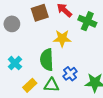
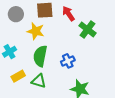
yellow star: (62, 38) -> (36, 31), moved
blue cross: (70, 74) -> (68, 61), moved

